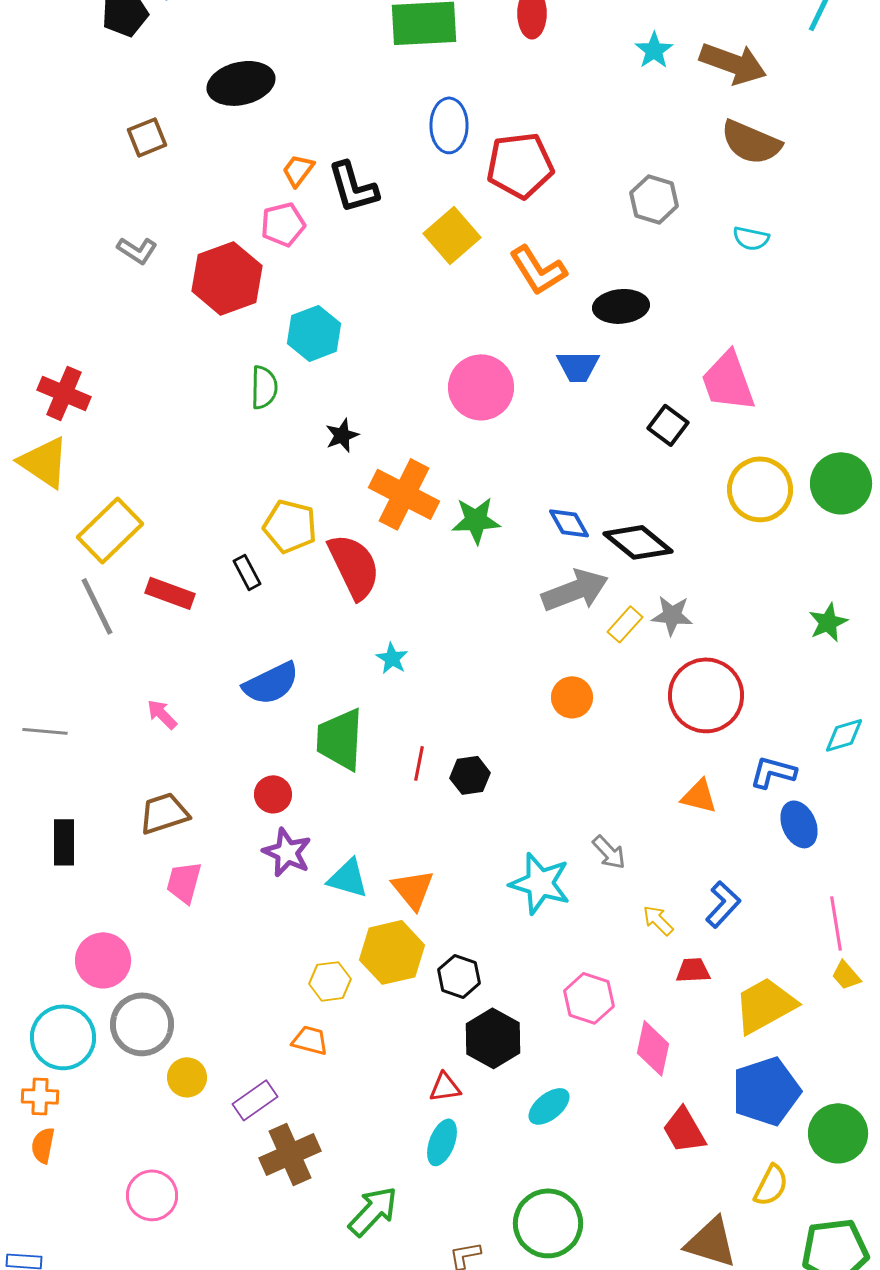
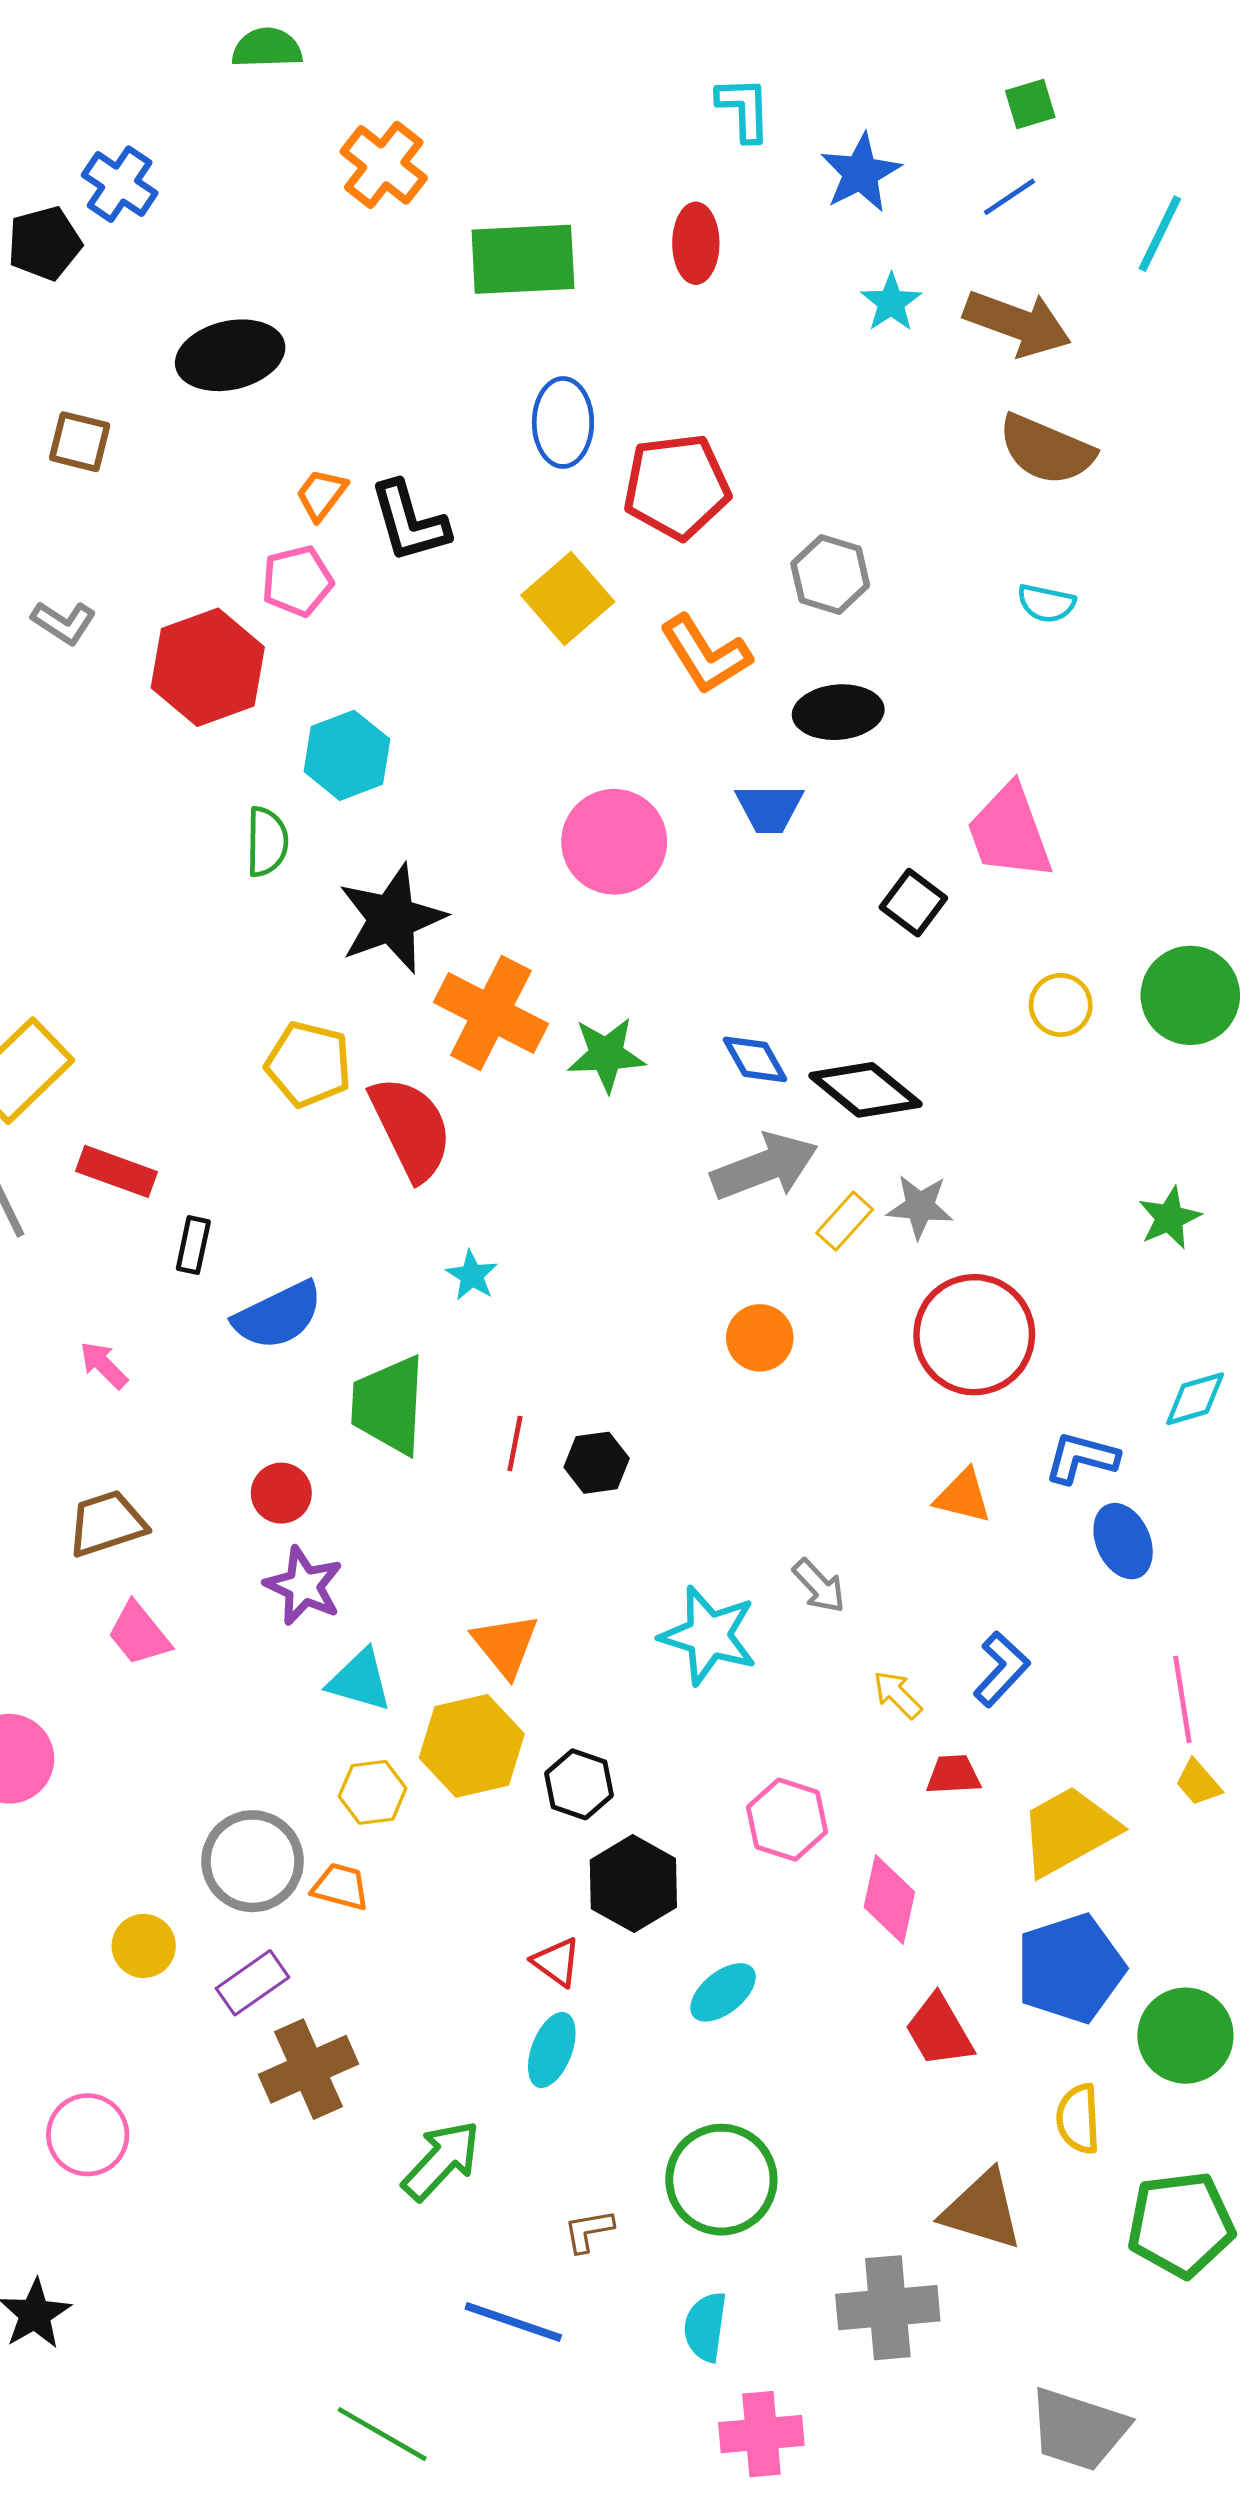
brown square: (147, 137) -> (80, 442), turned 36
gray hexagon: (654, 199) -> (830, 575), moved
black star: (342, 435) -> (392, 919), size x2.0
yellow circle: (760, 489) -> (1061, 1005), size x0.6
black rectangle: (247, 572) -> (193, 1245), moved, turned 40
cyan triangle: (348, 878) -> (360, 1680), moved
pink trapezoid: (184, 882) -> (139, 1634), turned -54
gray circle: (142, 1024) -> (253, 1861), moved
red triangle: (445, 1087) -> (557, 1962), turned 44
yellow semicircle: (771, 1185) -> (1078, 2119), turned 150

